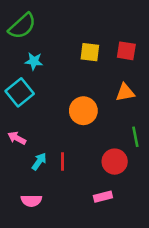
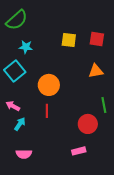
orange circle: (83, 111) -> (49, 85), moved
cyan arrow: (39, 162) -> (20, 124), moved
red line: (63, 162) -> (47, 111), moved

